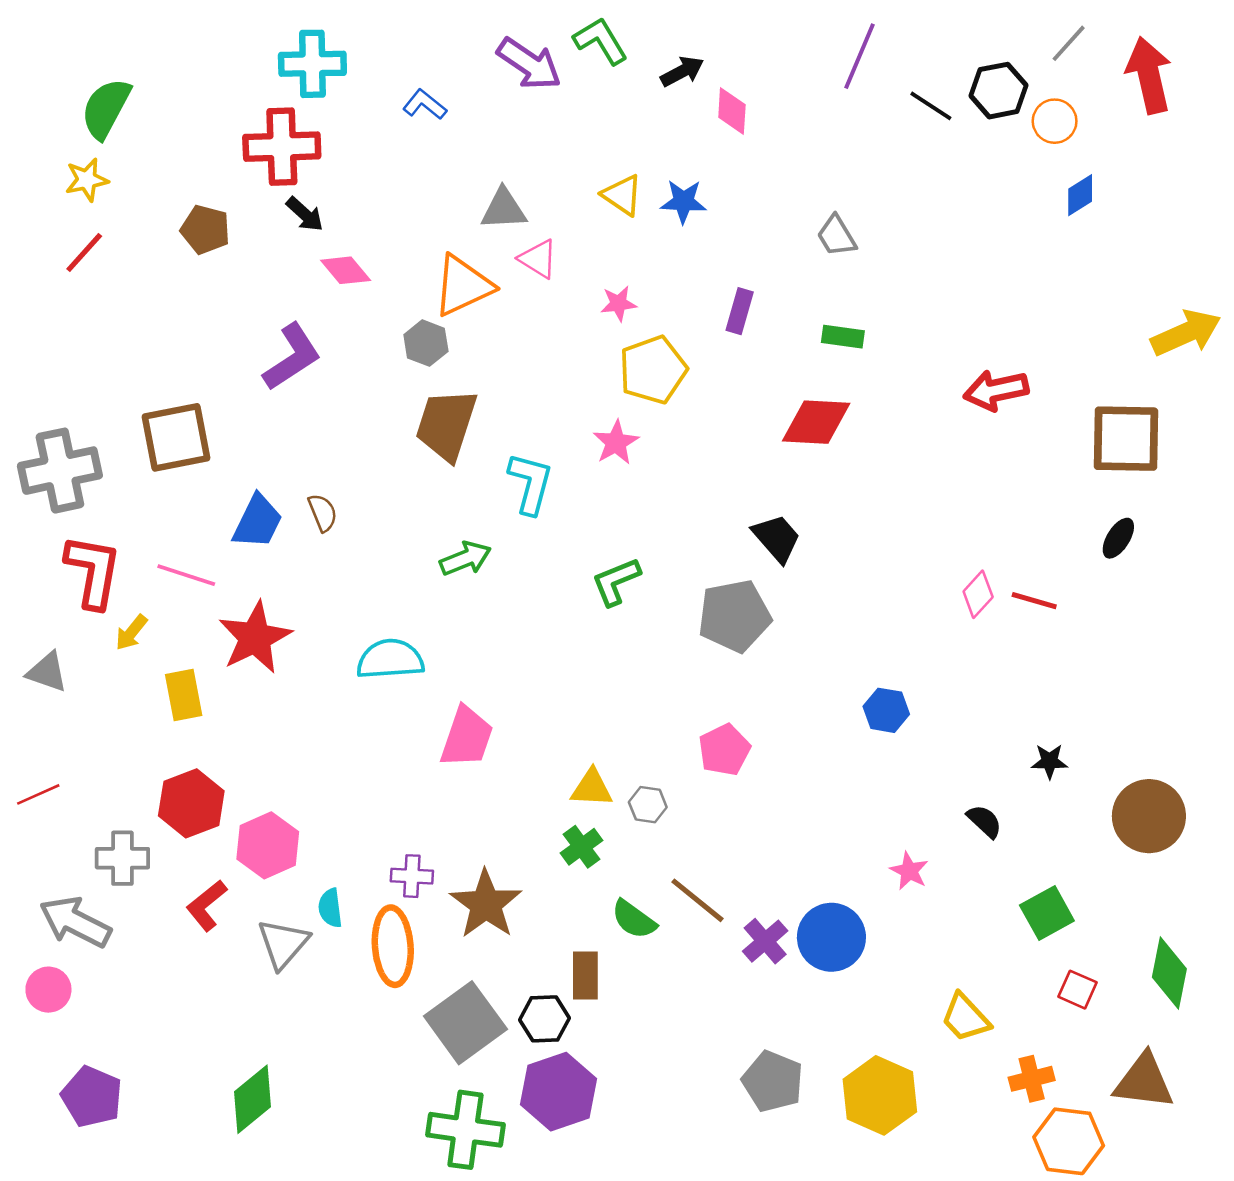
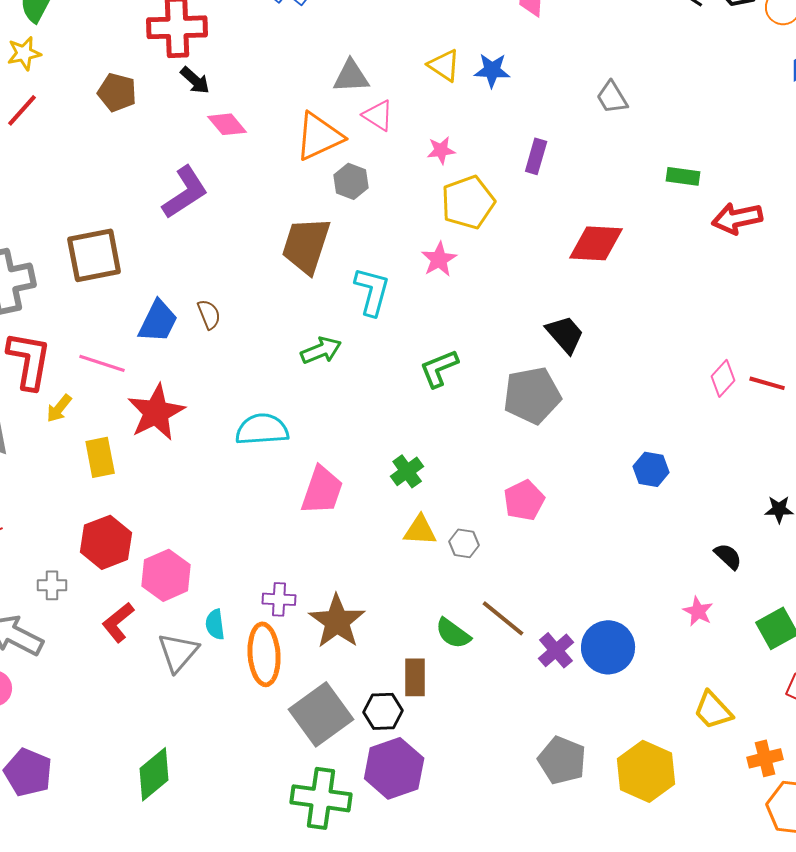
green rectangle: (843, 337) -> (683, 176), moved
gray hexagon: (426, 343) -> (351, 181), moved
green cross: (581, 847) -> (407, 471), moved
gray cross: (122, 858) -> (52, 585), size x0.7
pink star: (909, 871) -> (698, 611), moved

